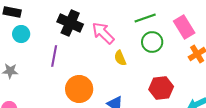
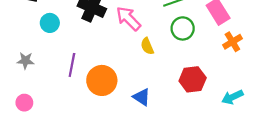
cyan circle: (21, 34) -> (50, 23), moved
purple line: (54, 56) -> (72, 65), moved

